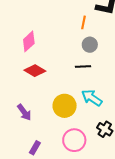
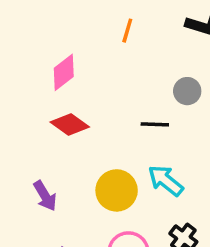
orange line: (84, 22) -> (127, 31), moved
gray circle: (90, 45) -> (187, 91), moved

